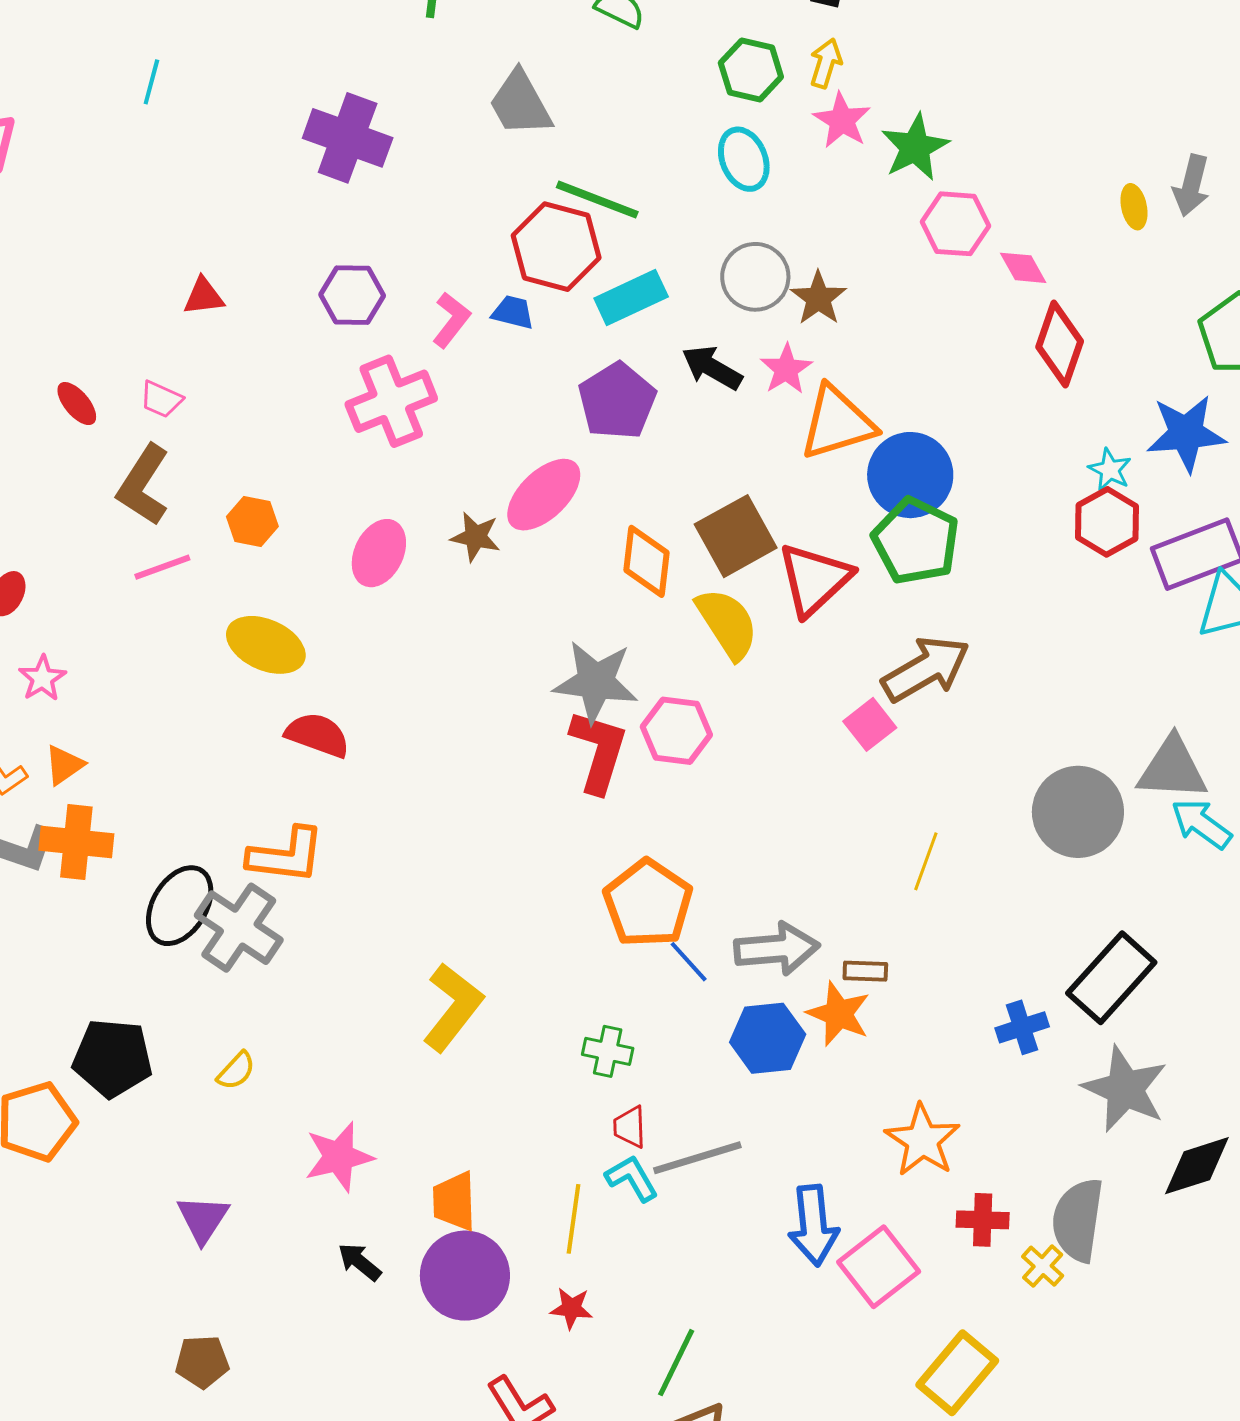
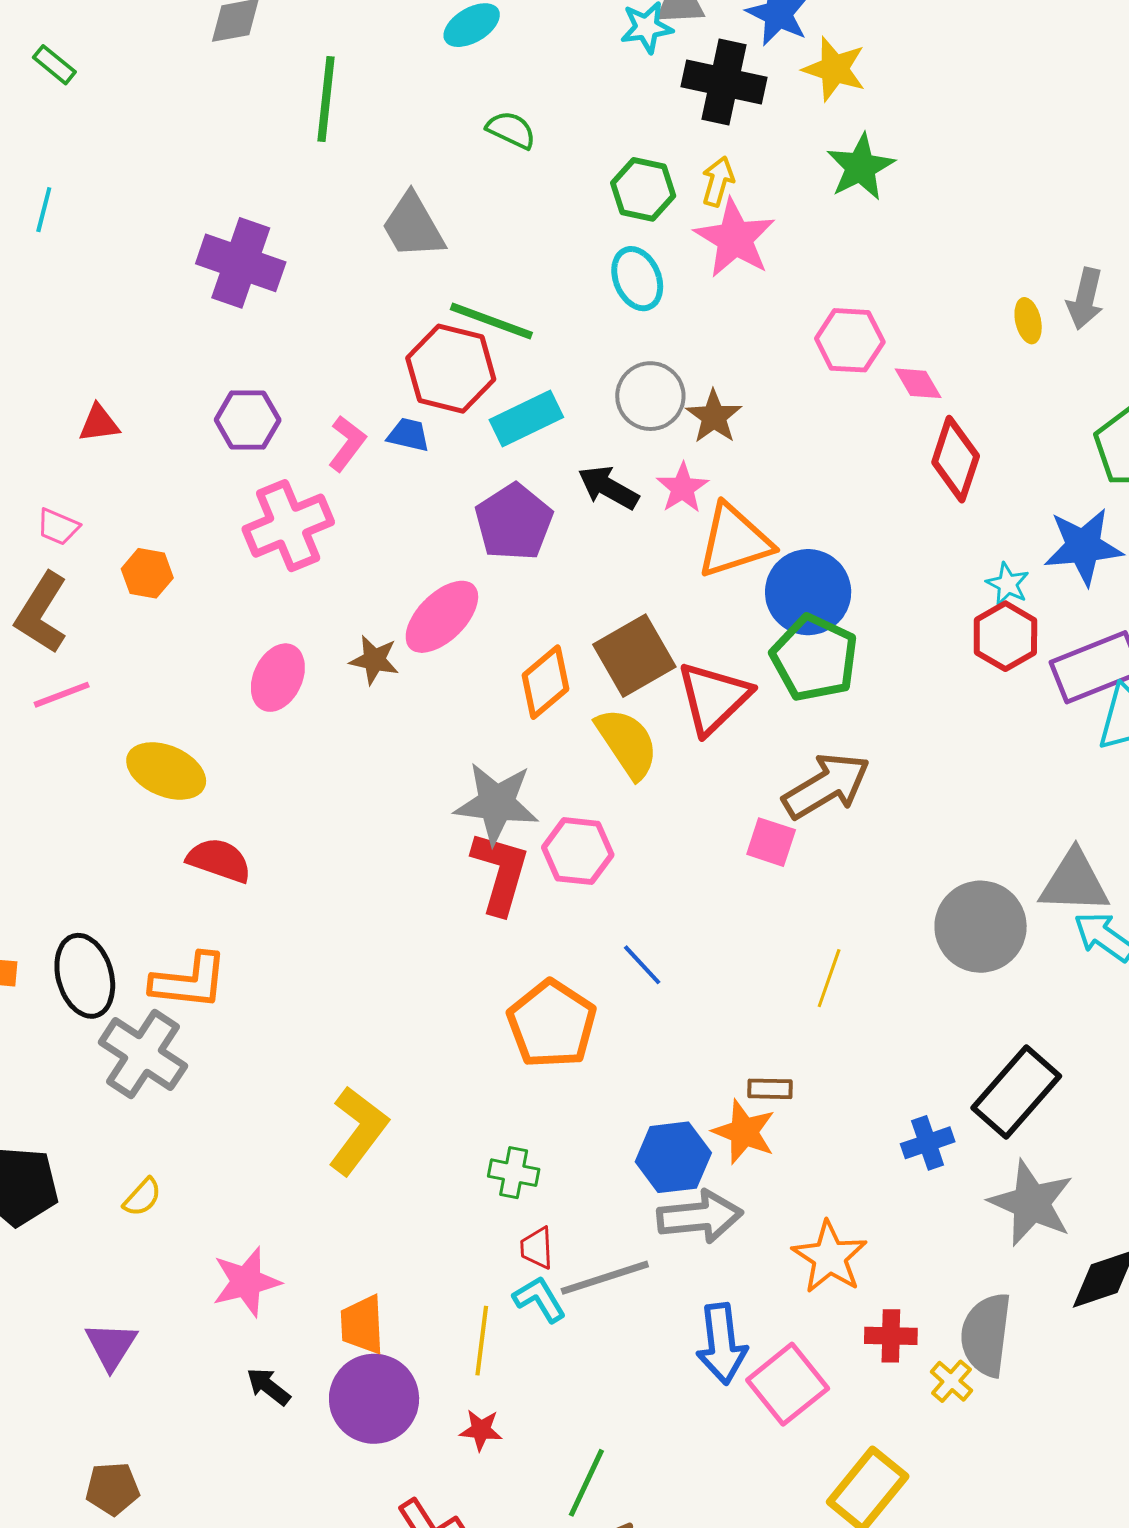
pink star: (842, 120) -> (735, 238), size x1.4
green star: (915, 147) -> (860, 167), moved
orange hexagon: (252, 522) -> (147, 573), moved
orange diamond: (646, 561) -> (546, 682), turned 44
pink square: (870, 724) -> (771, 842), turned -33
black ellipse: (180, 906) -> (85, 976), moved, turned -46
gray arrow: (777, 949) -> (700, 1217), moved
blue line: (689, 962) -> (642, 965), moved

